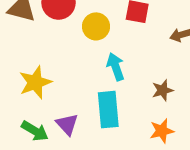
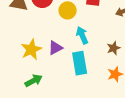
purple triangle: (67, 124) -> (55, 48), moved, turned 49
green arrow: (35, 131) -> (34, 81), turned -54

